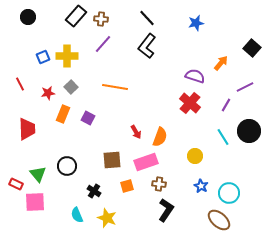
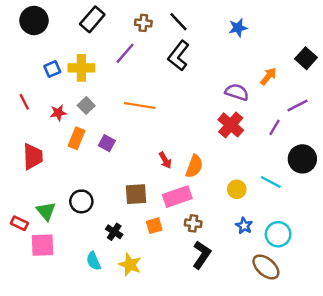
black circle: (28, 17) -> (34, 20), size x1.5
brown cross: (101, 19) -> (143, 23), moved
cyan line: (223, 137) -> (271, 182), moved, turned -30

